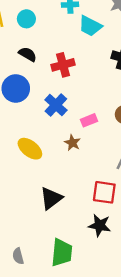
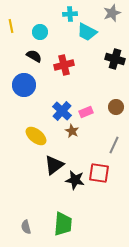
cyan circle: (26, 19) -> (40, 32), moved
blue cross: (56, 105) -> (62, 111), moved
black triangle: (51, 198) -> (54, 165), moved
black star: (100, 225) -> (75, 180), moved

